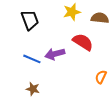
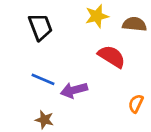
purple arrow: (55, 54) -> (74, 90), moved

